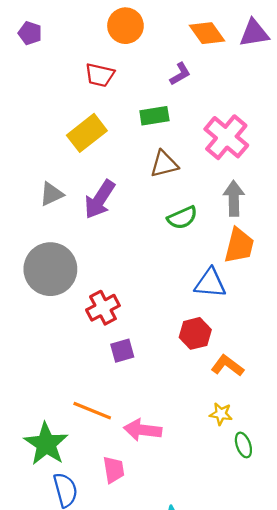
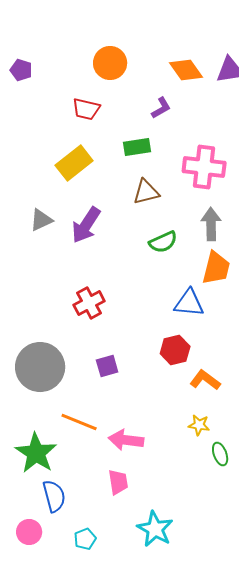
pink cross: (226, 137) -> (204, 167), turned -33
gray circle: (50, 269) -> (40, 367), moved
red cross: (103, 308) -> (89, 303), moved
pink trapezoid: (114, 470) -> (118, 482), moved

